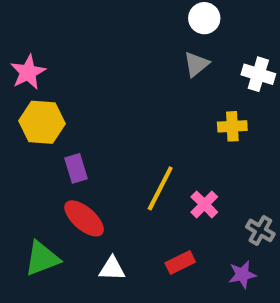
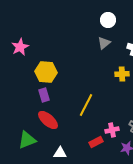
yellow hexagon: (42, 122) -> (46, 72), moved
pink cross: (204, 204) -> (112, 130), moved, turned 32
white triangle: (112, 269) -> (60, 153), moved

